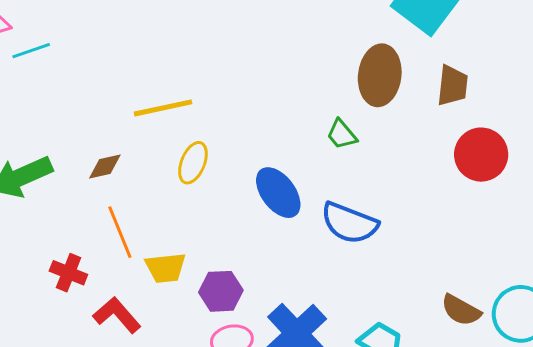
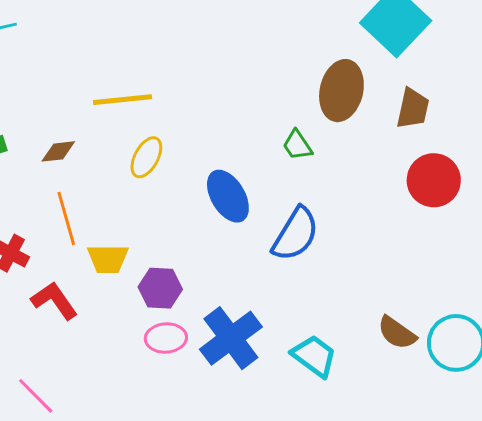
blue semicircle: (350, 223) -> (295, 234), turned -86

